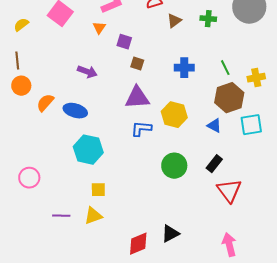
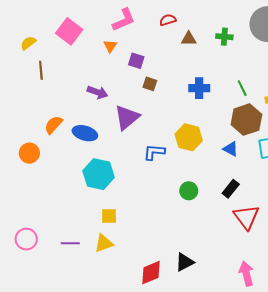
brown triangle: (174, 21) -> (189, 39), turned 35
brown line: (17, 61) -> (41, 70), moved
orange circle: (21, 86) -> (29, 153), moved
purple triangle: (137, 98) -> (127, 117), moved, turned -36
green circle: (174, 166) -> (189, 191), size x0.7
pink circle: (29, 178) -> (26, 239), moved

